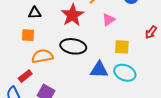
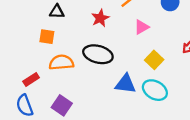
red star: (72, 15) -> (100, 18), size x0.7
yellow square: (122, 47) -> (154, 60), turned 35
red rectangle: (25, 76) -> (31, 79), moved

